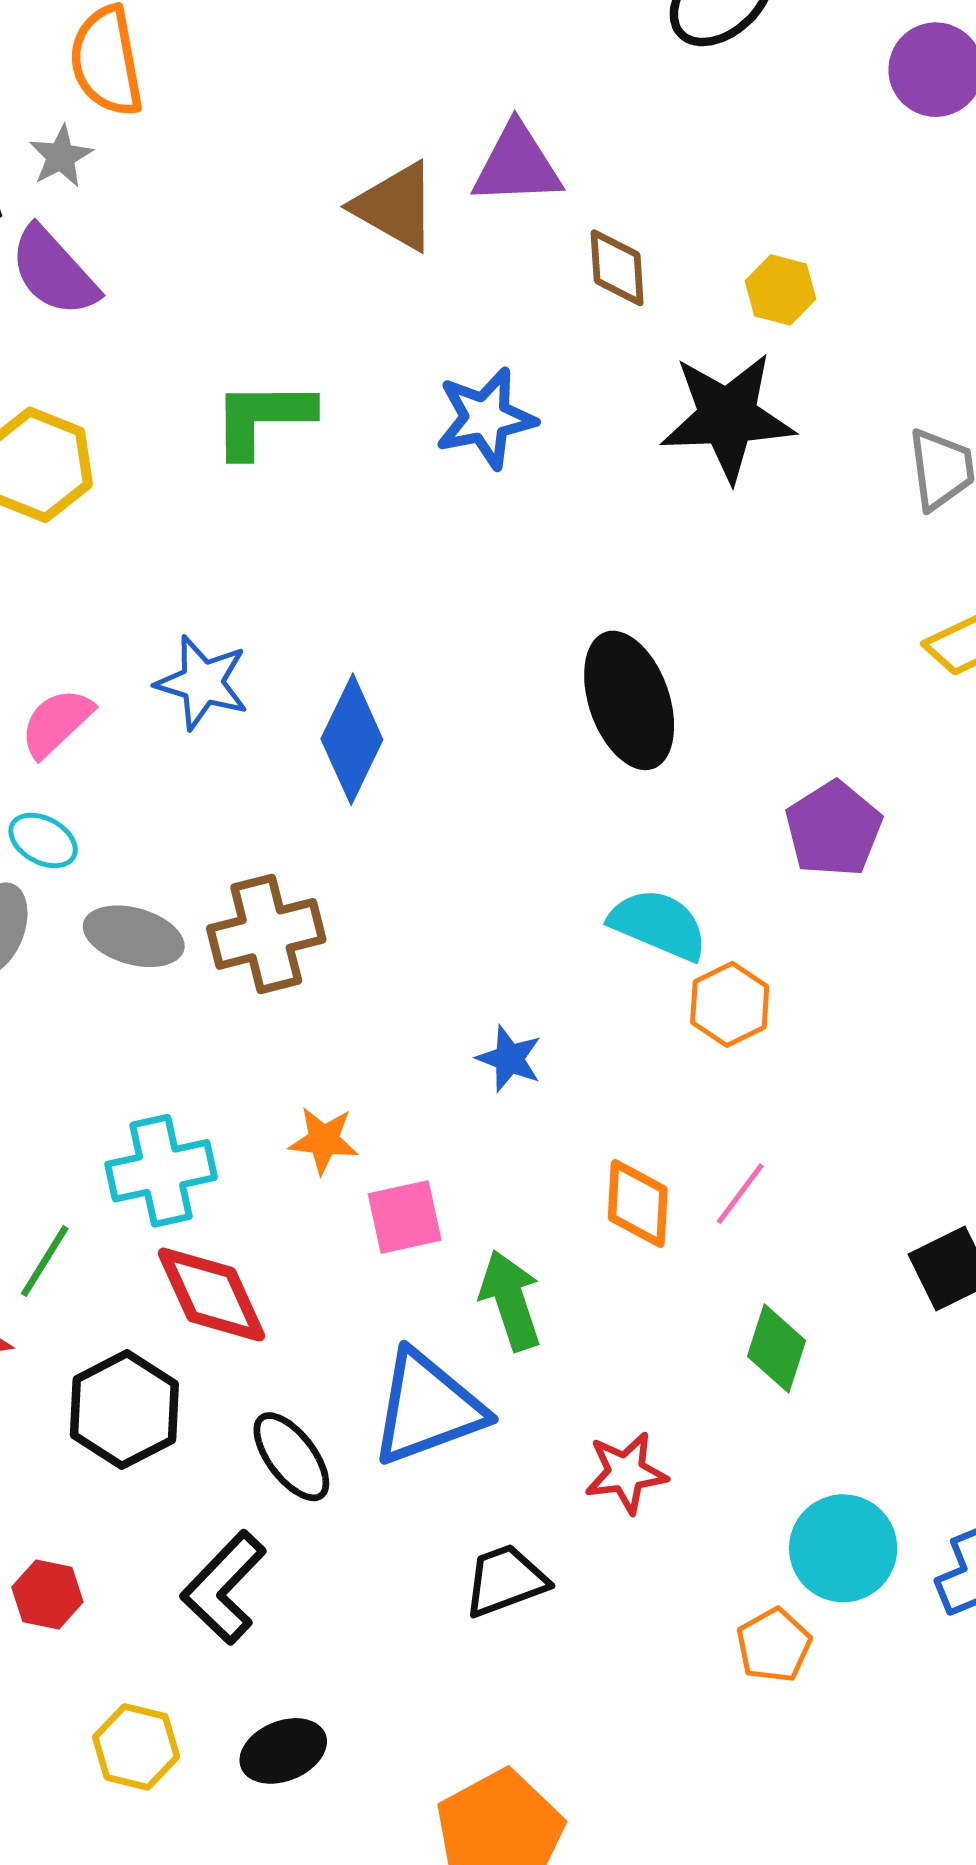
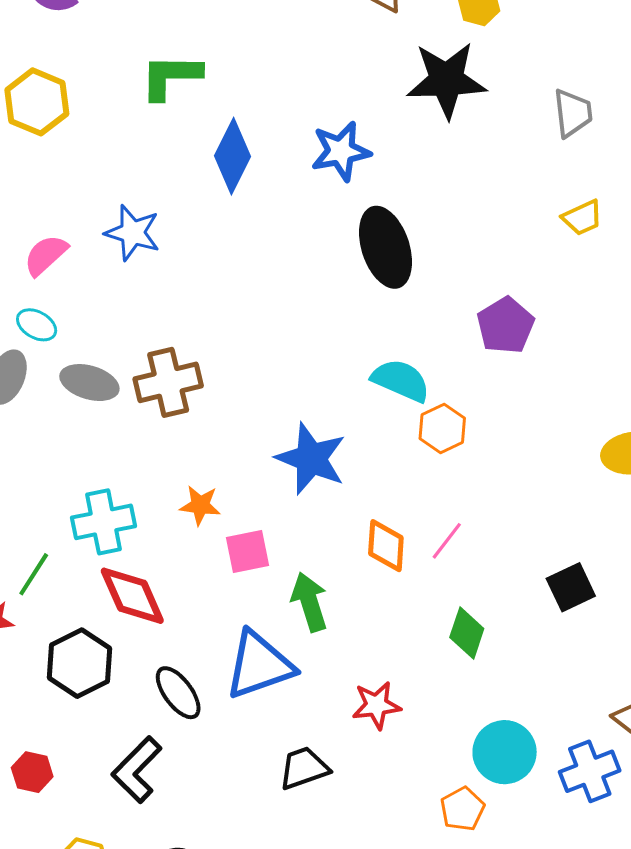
blue star: (486, 418) -> (341, 151), moved
blue diamond: (352, 739) -> (232, 156), moved
blue star: (509, 1059) -> (311, 459), size x1.8

